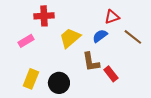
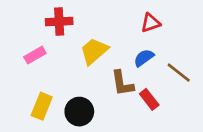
blue semicircle: (100, 36) -> (144, 58), moved
brown line: (133, 37) -> (179, 73), moved

